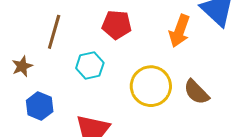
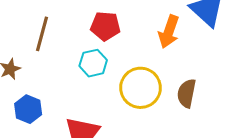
cyan hexagon: (90, 66) -> (93, 63), moved
brown semicircle: (196, 92) -> (187, 93), turned 56

